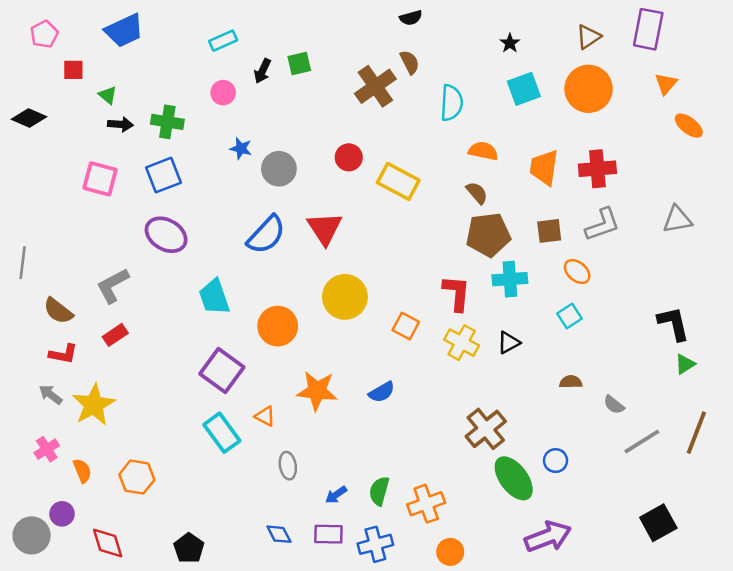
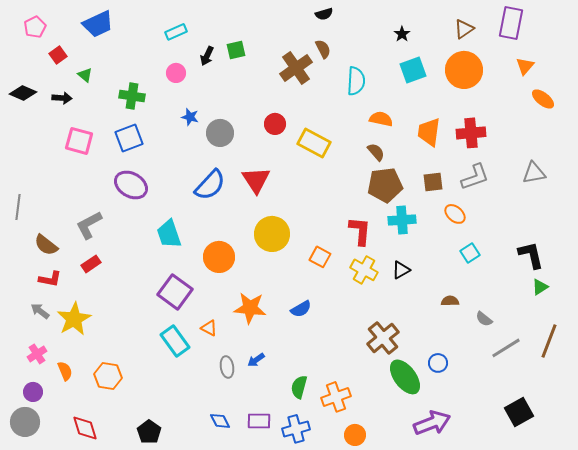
red square: (73, 70) -> (58, 55), turned -36
black arrow: (120, 124) -> (62, 98), moved
cyan square: (570, 316) -> (470, 253), moved
blue arrow: (336, 495) -> (256, 360), moved
purple circle: (62, 514) -> (33, 392), moved

